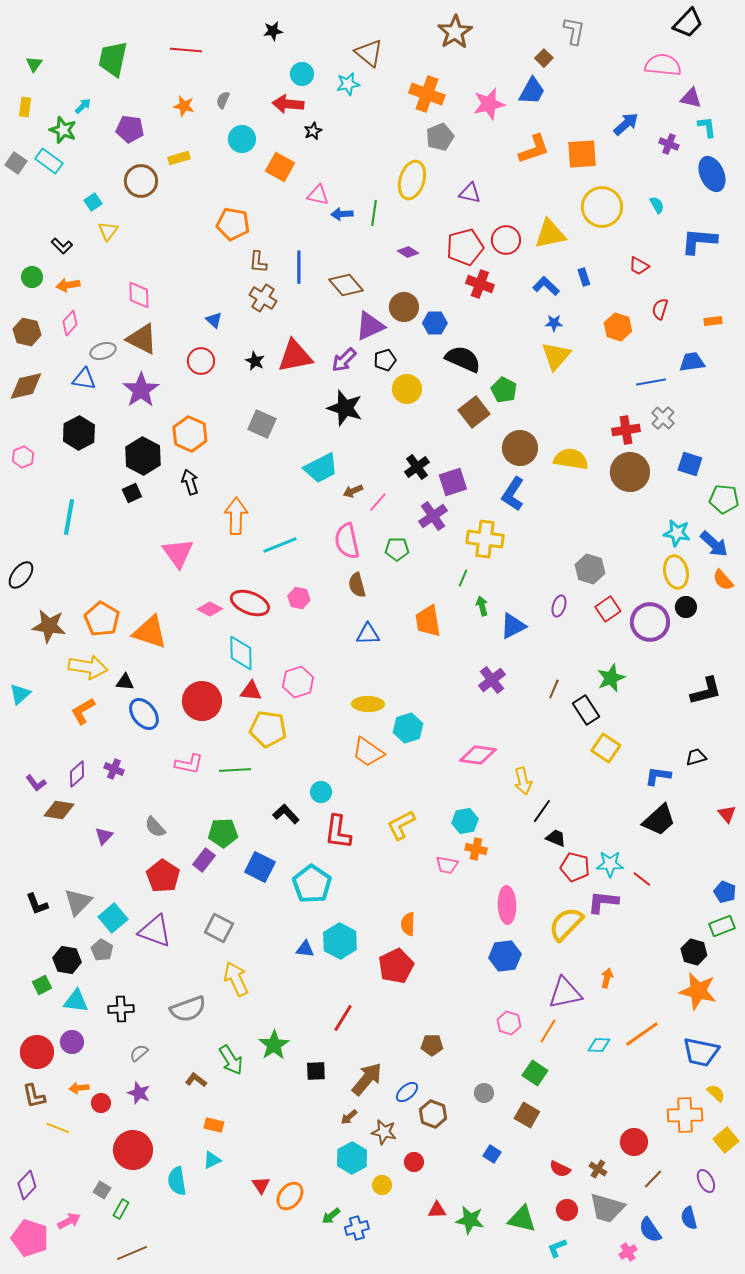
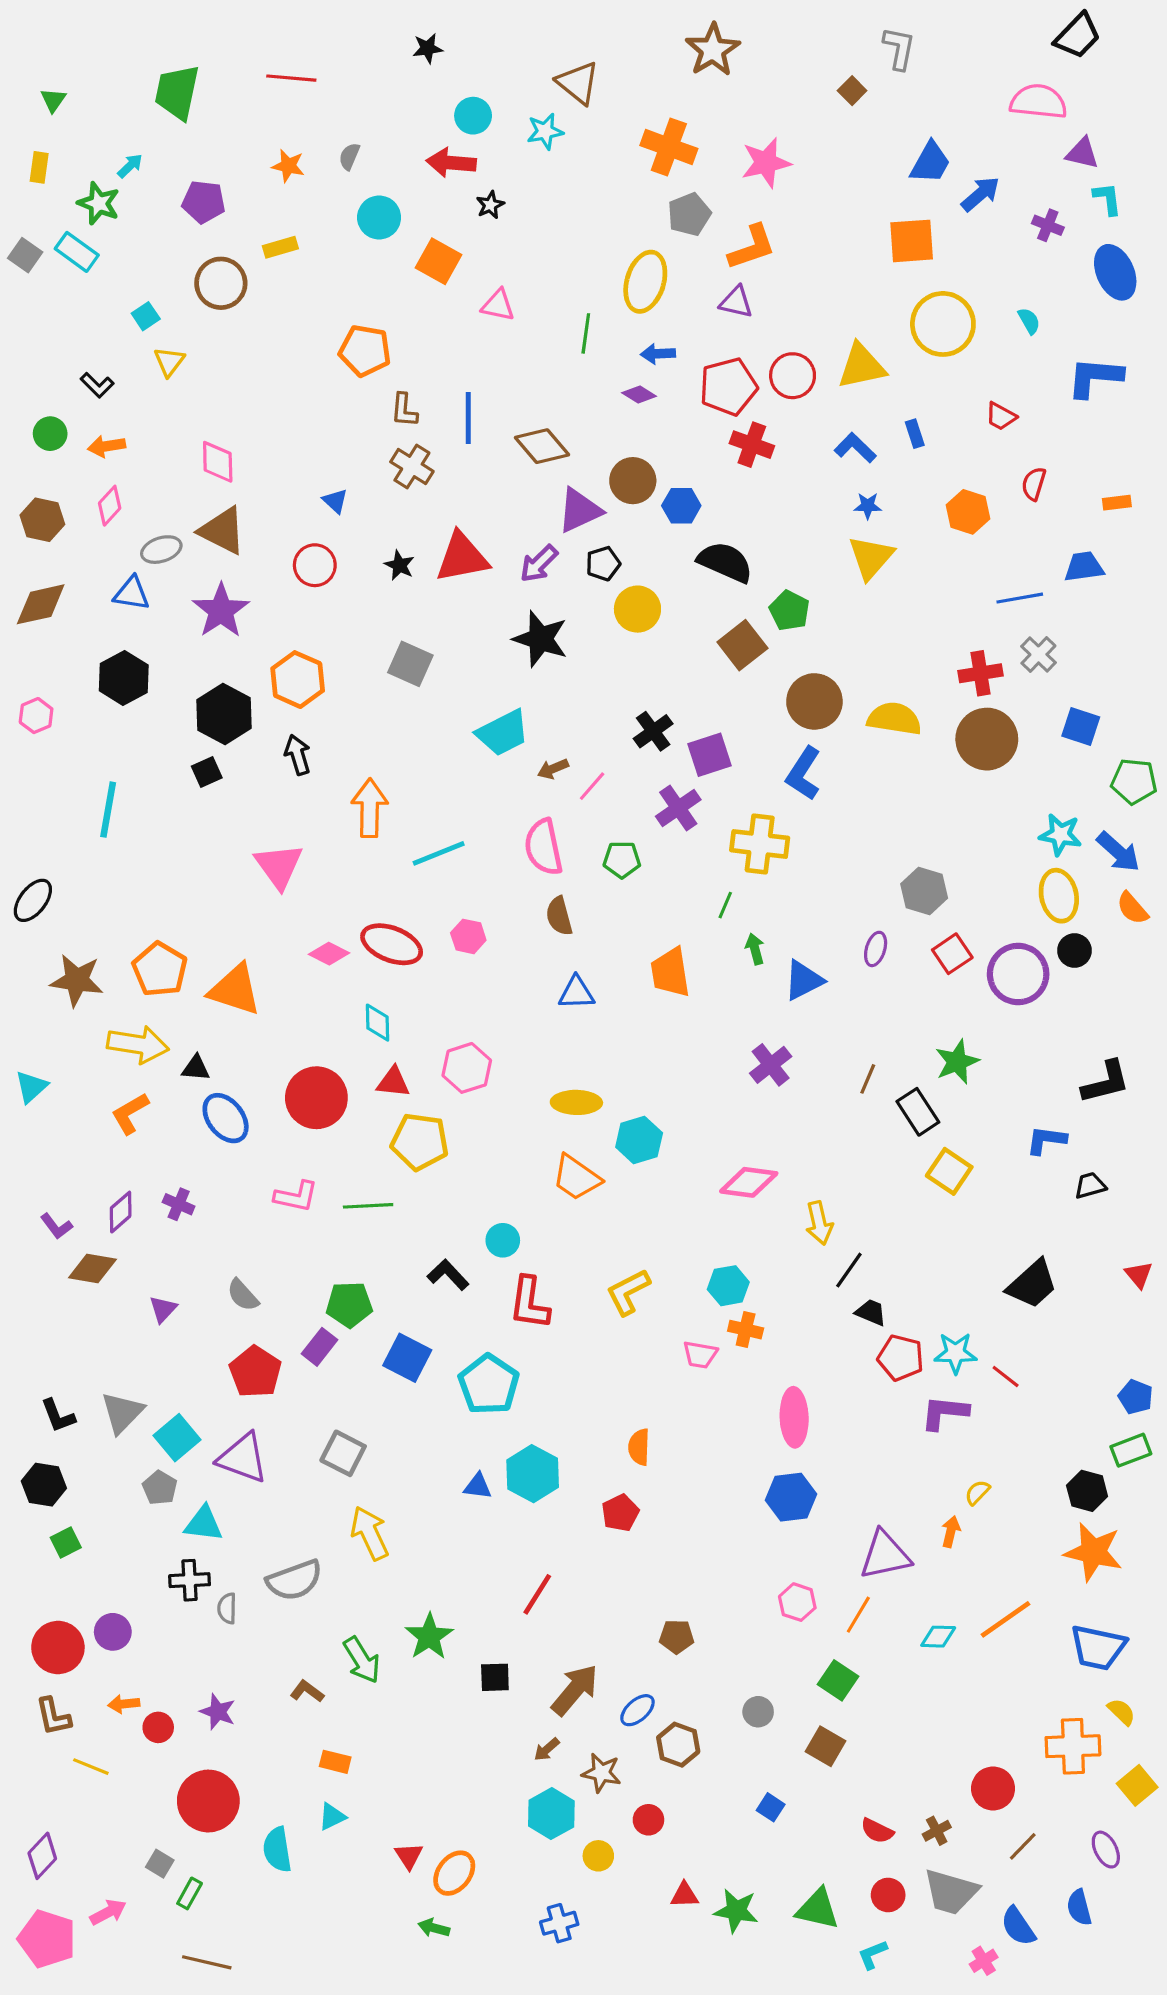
blue trapezoid: (532, 91) -> (930, 163), moved
orange L-shape: (534, 149) -> (752, 247), moved
blue arrow: (342, 214) -> (658, 354), moved
cyan diamond: (241, 653) -> (377, 1023), size x0.7
blue L-shape: (658, 776) -> (1046, 1140), moved
yellow semicircle: (566, 924) -> (977, 1492), moved, size x0.5
black hexagon: (67, 960) -> (44, 1485), moved
red pentagon: (396, 966) -> (620, 1513), size x0.7
cyan triangle: (76, 1001) -> (204, 1524), moved
gray semicircle: (139, 1053) -> (227, 1608), moved, turned -48
brown cross: (598, 1169) -> (937, 1831), turned 30
green arrow: (331, 1216) -> (434, 1928), moved, turned 54
brown line: (132, 1253) -> (207, 1962), turned 36

